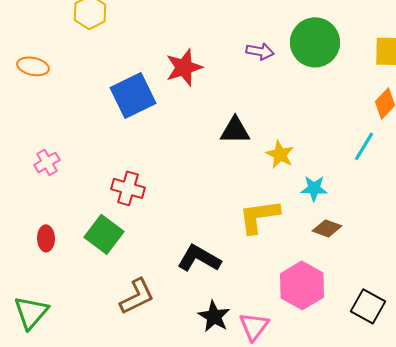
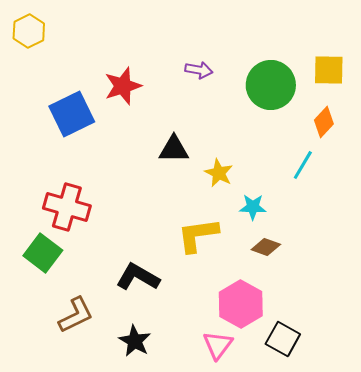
green circle: (315, 42) -> (271, 85), moved
red cross: (128, 188) -> (67, 207), size x1.4
black square: (368, 306) -> (283, 339), moved
black star: (214, 316) -> (135, 341), moved
pink triangle: (254, 326) -> (218, 345), moved

